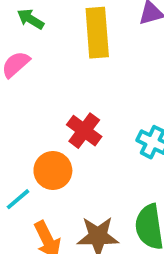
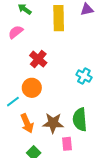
red cross: (84, 131) -> (38, 59), moved

